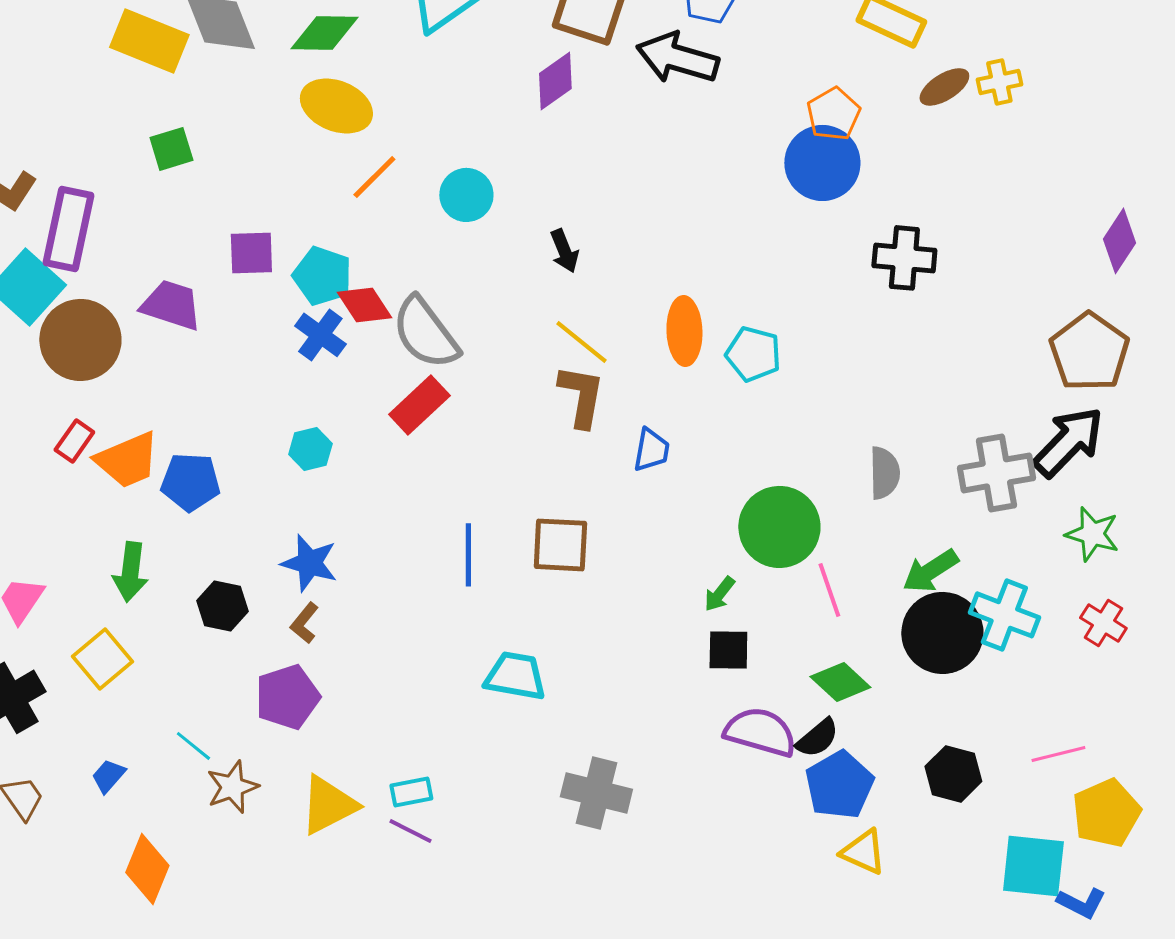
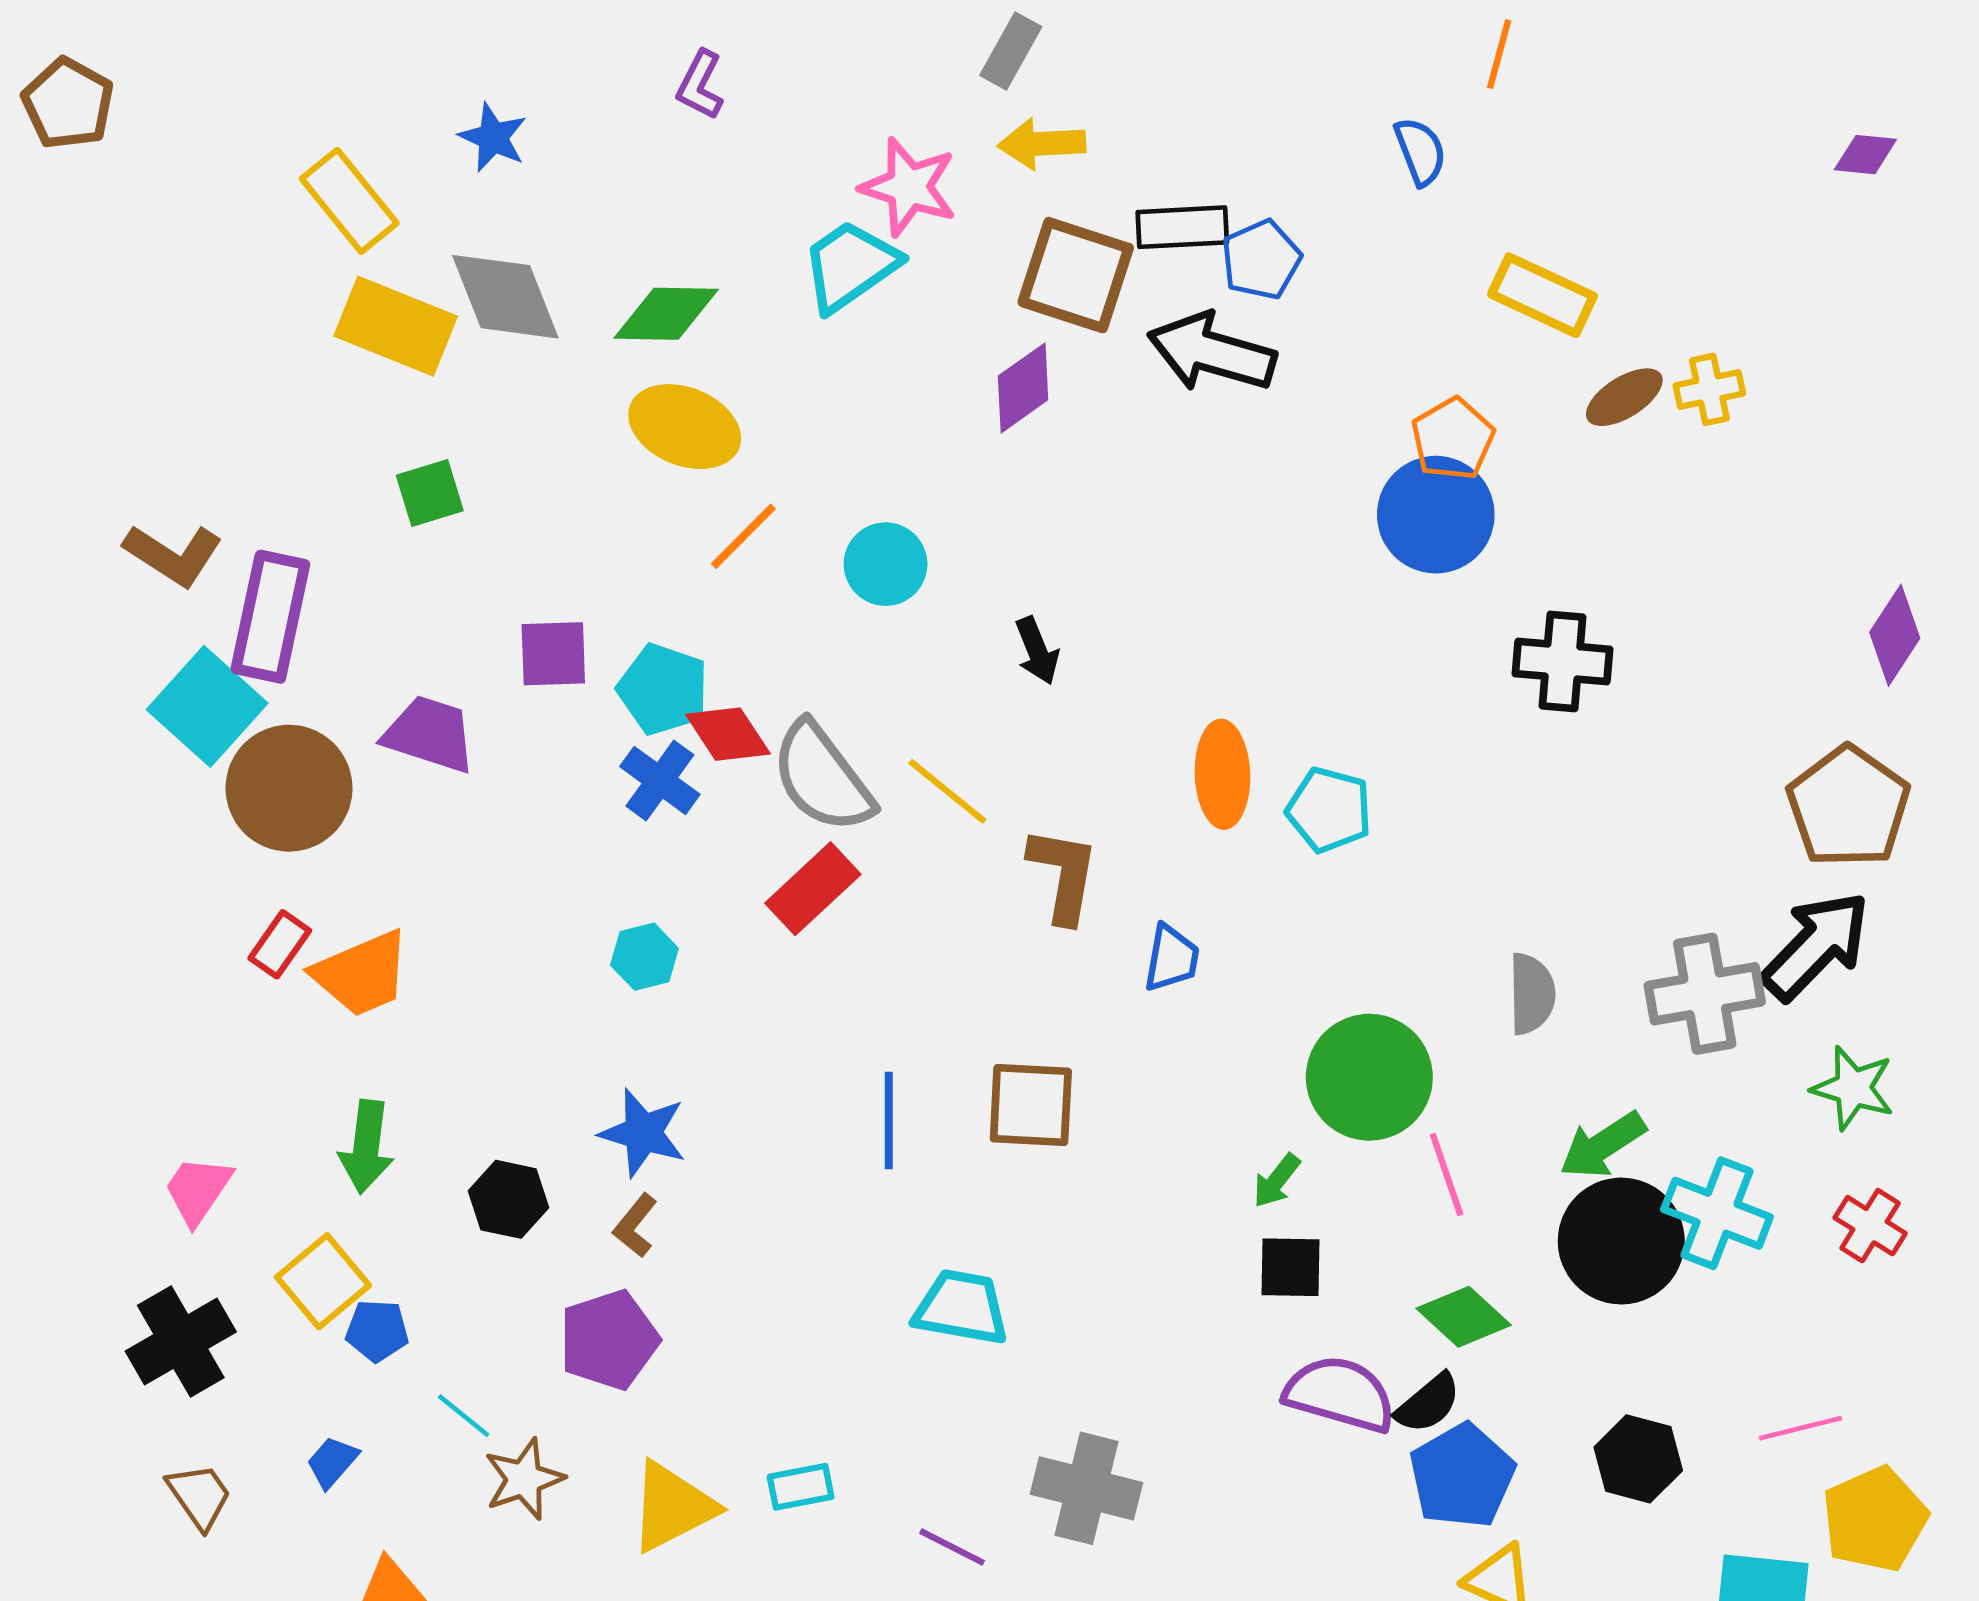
yellow line: (581, 342) -> (947, 791), moved
blue pentagon: (190, 482) -> (377, 1331), moved, size x0.7
purple line: (410, 831) -> (952, 1547), moved

